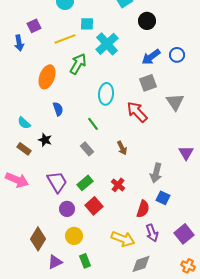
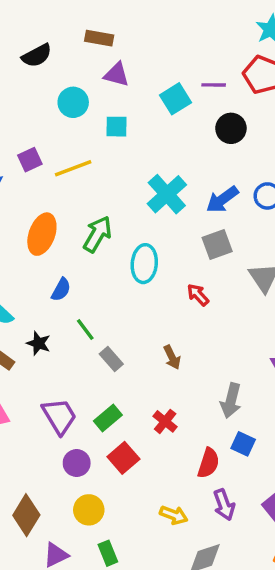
black circle: (147, 21) -> (231, 128), moved
cyan square: (87, 24) -> (117, 127), moved
purple square: (34, 26) -> (30, 160), moved
cyan cross: (107, 44) -> (167, 194), moved
green arrow: (78, 64) -> (97, 234), moved
blue semicircle: (58, 109) -> (61, 290), turned 48
red arrow: (137, 112) -> (198, 295), size x0.6
green line: (93, 124) -> (85, 329), moved
yellow arrow: (123, 239) -> (174, 515), size x0.7

